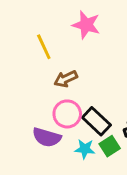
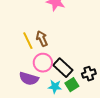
yellow line: (44, 47) -> (28, 41), moved
brown arrow: (66, 79) -> (42, 39), turned 91

